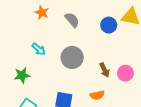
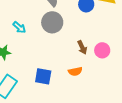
gray circle: (72, 57) -> (52, 22), moved

